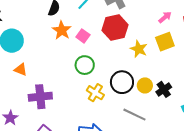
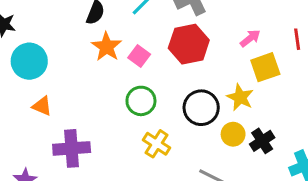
pink arrow: (165, 17) -> (250, 38), moved
yellow star: (139, 49) -> (240, 97), moved
black circle: (122, 82) -> (201, 108), moved

